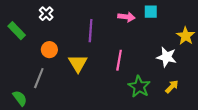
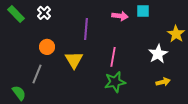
green rectangle: (17, 31) -> (16, 14), moved
white star: (167, 57) -> (158, 54), turned 30
green star: (139, 87) -> (115, 82), moved, turned 30
yellow arrow: (172, 87) -> (163, 82), turned 32

